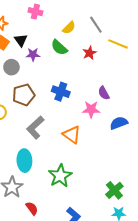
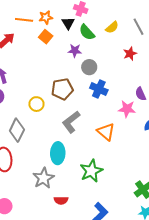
black triangle: (21, 40) -> (68, 23), moved
green semicircle: (59, 47) -> (87, 32), moved
gray circle: (11, 67) -> (89, 67), moved
red semicircle: (32, 208) -> (61, 200), turned 120

